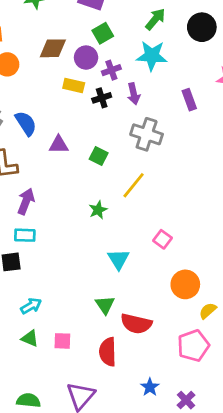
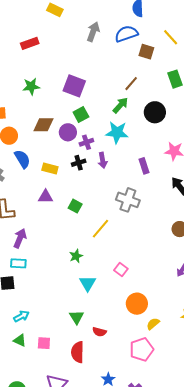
yellow rectangle: (74, 86) -> (50, 168), moved
blue semicircle: (26, 123) -> (22, 159), moved
gray cross: (147, 134) -> (128, 200), moved
green star: (98, 210) -> (76, 256), moved
red semicircle: (136, 324) -> (99, 332), size x0.6

